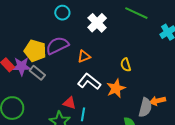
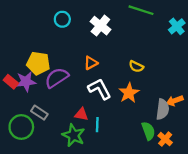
purple semicircle: (57, 45) -> (57, 78), moved
yellow semicircle: (126, 65) -> (136, 66), turned -40
gray rectangle: (37, 73) -> (39, 113), moved
white L-shape: (89, 82) -> (100, 89), turned 30

